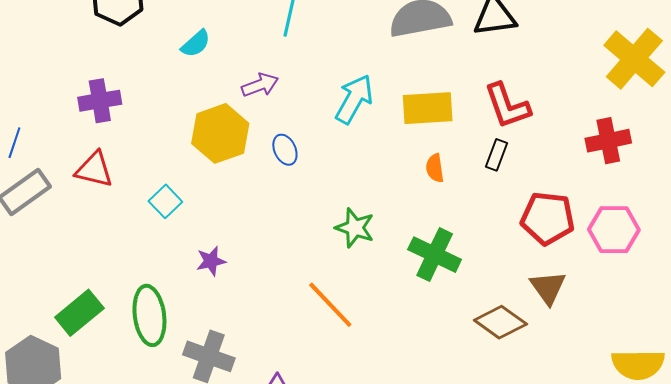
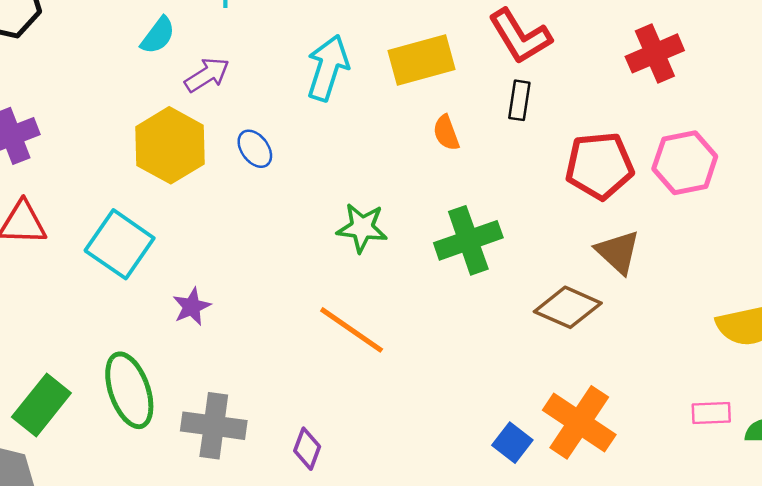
cyan semicircle: (196, 44) -> (158, 35), moved
cyan square: (165, 201) -> (120, 244), size x1.6
green cross: (435, 255) -> (468, 240), turned -33

